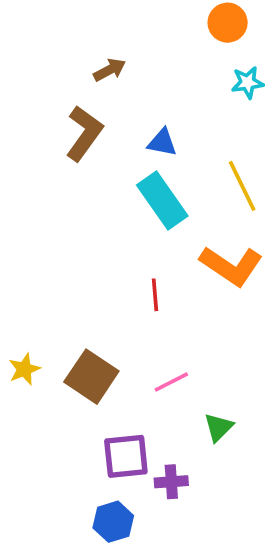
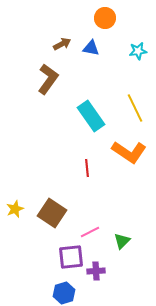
orange circle: (228, 23) -> (105, 18), moved
blue triangle: (162, 142) -> (91, 48), moved
pink line: (171, 382) -> (90, 232), moved

